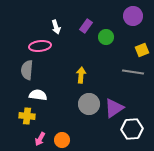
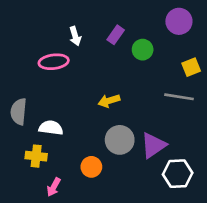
gray semicircle: (27, 70) -> (19, 112), moved
yellow arrow: (81, 75) -> (109, 101), turned -112
orange circle: (62, 140) -> (91, 167), moved

